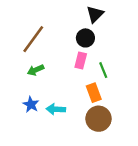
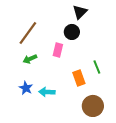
pink rectangle: (81, 61) -> (58, 50), moved
green line: (103, 70) -> (97, 67), moved
brown circle: (99, 119) -> (93, 106), moved

